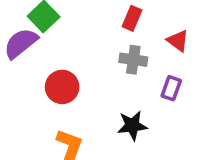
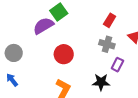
purple rectangle: (171, 88) -> (117, 65), moved

